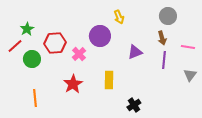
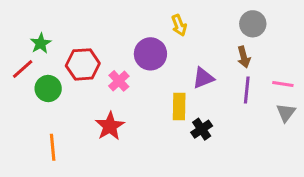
pink line: (188, 47) -> (283, 84), moved
yellow rectangle: (109, 80) -> (179, 107), moved
black cross: (134, 105) -> (202, 129), moved

